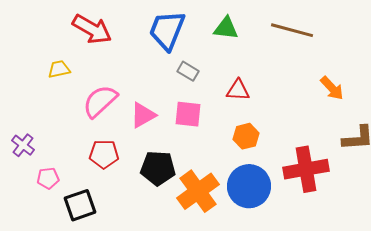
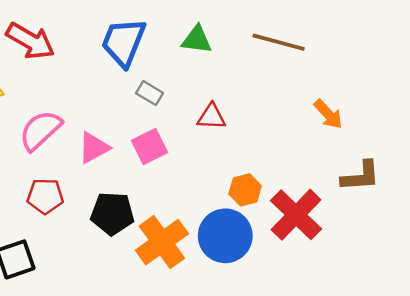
pink square: (188, 114) -> (150, 146), turned -32
orange hexagon: (246, 136) -> (245, 190), moved
red cross: (306, 169) -> (296, 215), turned -36

